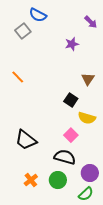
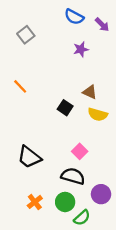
blue semicircle: (38, 15) -> (74, 17), moved
brown triangle: (88, 79) -> (90, 92), moved, turned -40
black square: (71, 100) -> (65, 108), moved
yellow semicircle: (87, 118) -> (98, 114), moved
green semicircle: (86, 194) -> (82, 218), moved

